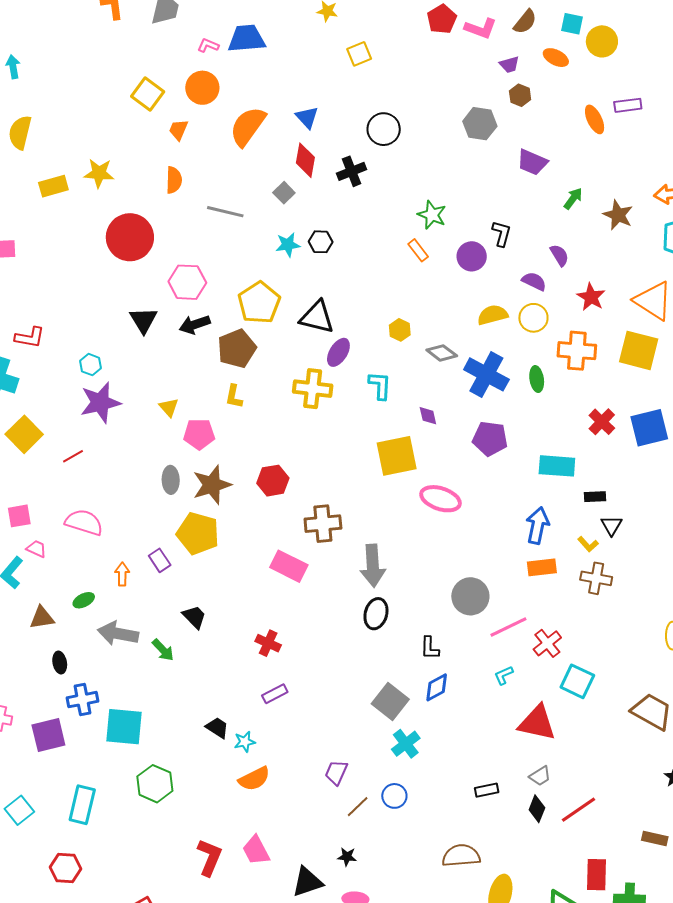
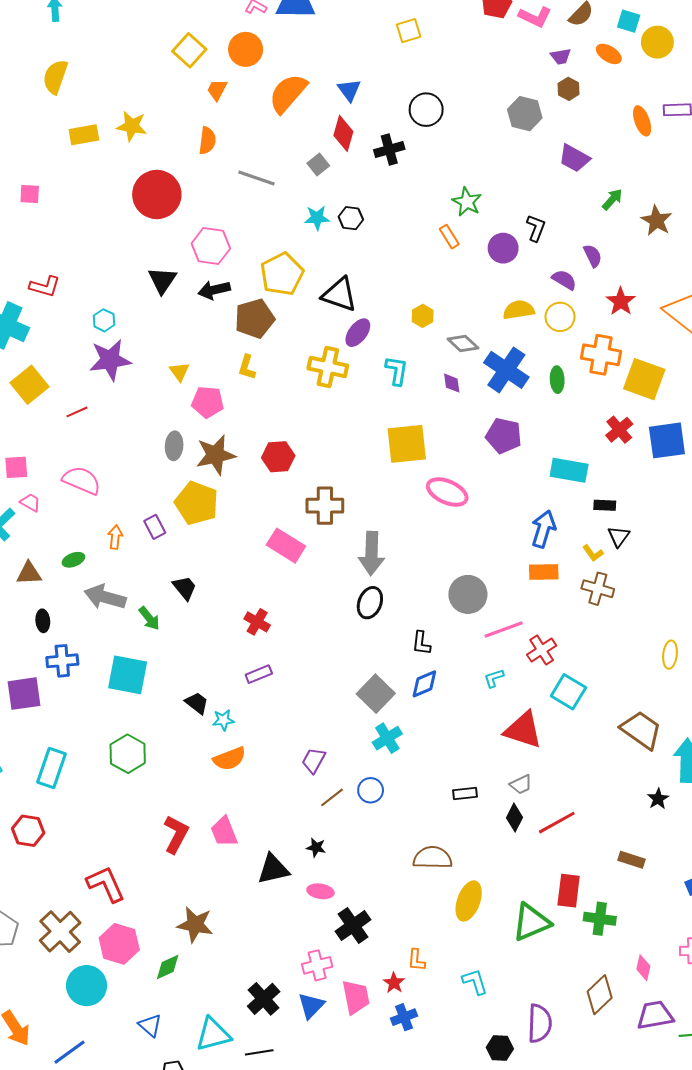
yellow square: (639, 350) -> (644, 379), moved
purple diamond: (428, 416) -> (452, 383), moved
cyan square: (124, 727) -> (128, 675), moved

